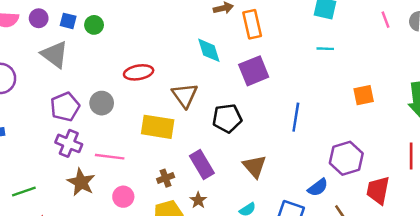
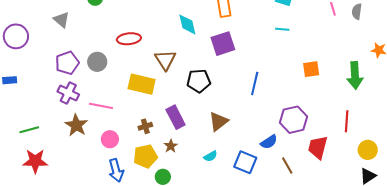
gray triangle: (55, 54) -> (61, 20), size x0.7
brown triangle: (255, 166) -> (218, 121), turned 30

